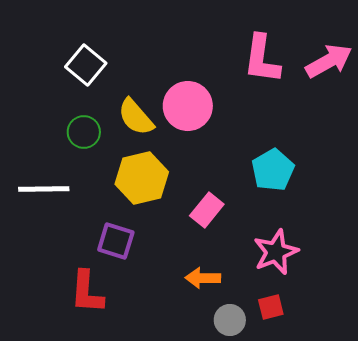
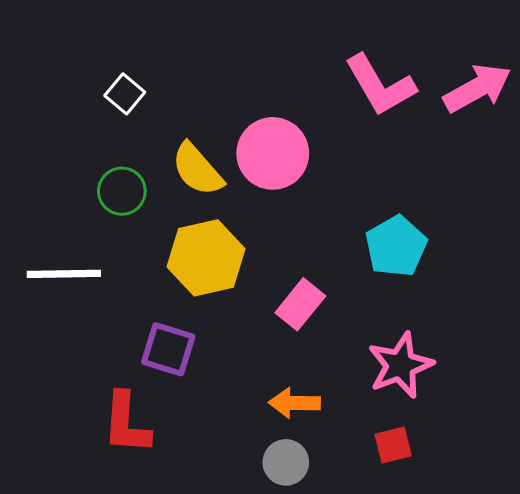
pink L-shape: (262, 59) -> (380, 85), turned -38
white square: (86, 65) -> (125, 94), size x0.7
gray circle: (230, 320) -> (286, 462), moved

